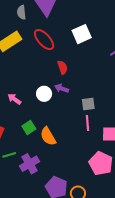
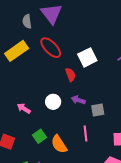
white square: (82, 34) -> (87, 57), moved
purple arrow: (62, 88) -> (78, 100), moved
pink line: (88, 123) -> (86, 133), moved

